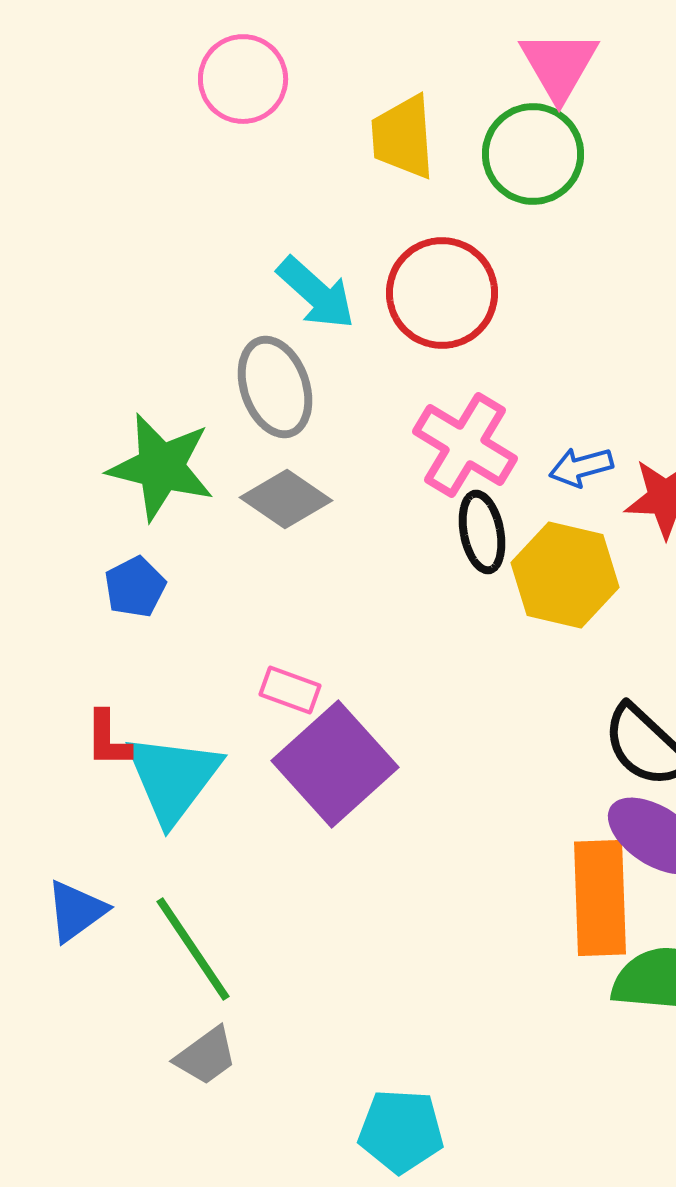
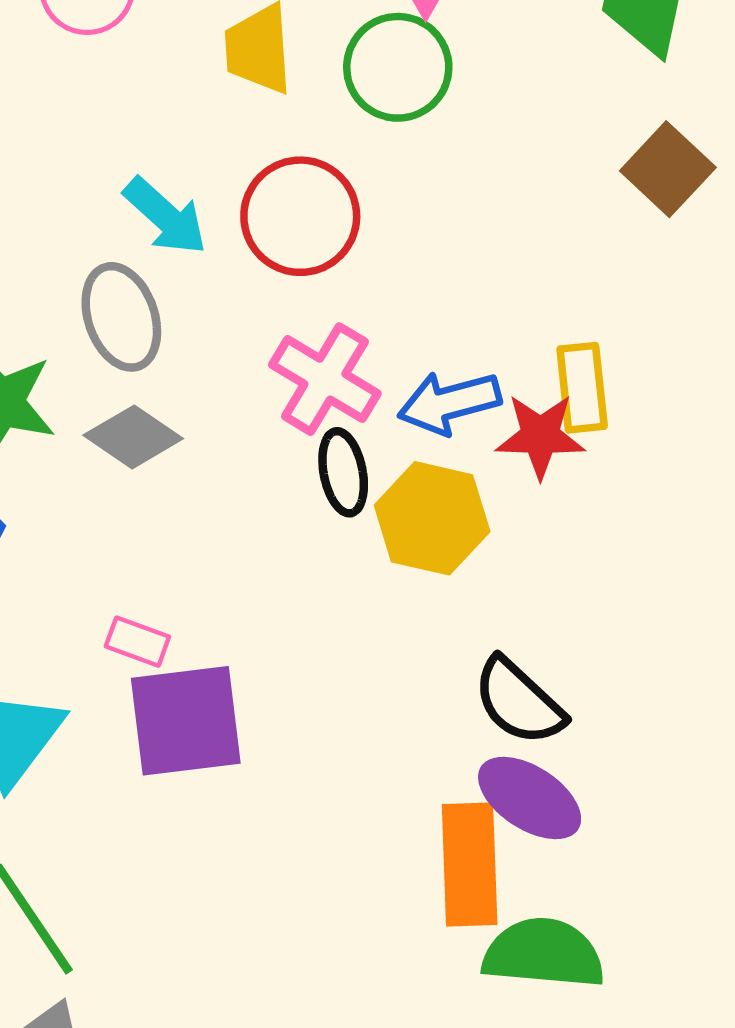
blue arrow: (581, 467) -> (449, 403), size x1.5
purple square: (335, 764) -> (186, 721), turned 35

